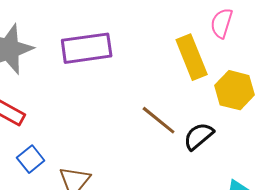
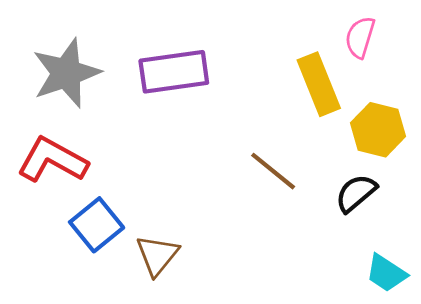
black semicircle: (199, 136) -> (356, 193), moved
blue square: (31, 159) -> (97, 225), size x1.4

